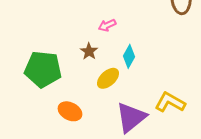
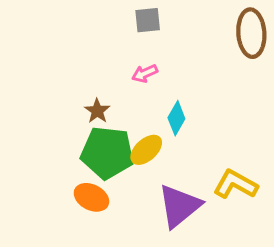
brown star: (89, 51) -> (97, 111), moved
green pentagon: (43, 69) -> (107, 153), moved

